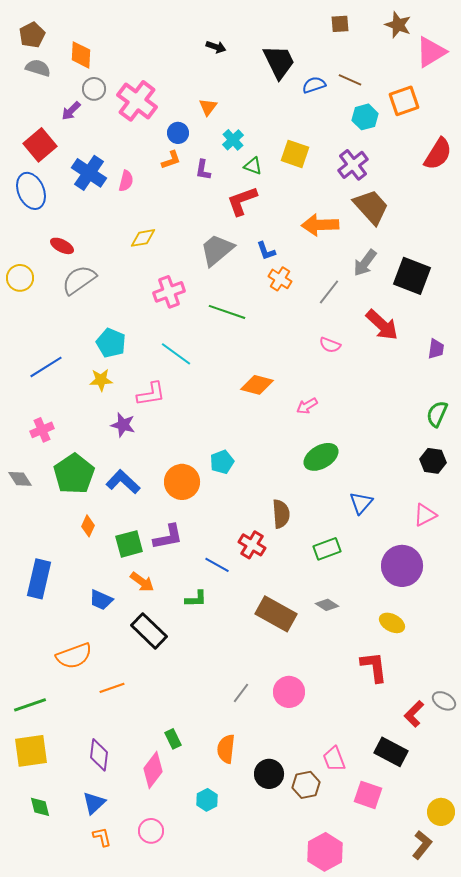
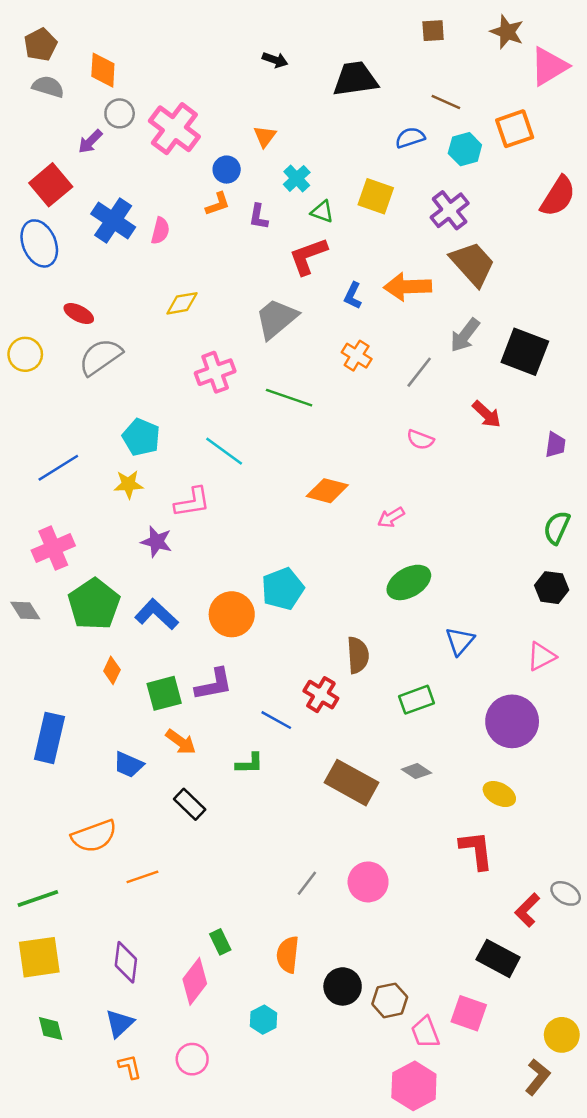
black trapezoid: (279, 62) -> (355, 79), turned -72
blue semicircle: (314, 85) -> (410, 138), moved
blue L-shape: (266, 251) -> (353, 296), moved, turned 45
red arrow: (382, 325) -> (487, 414), size x0.7
pink cross: (42, 430) -> (53, 548), size x1.4
cyan pentagon: (222, 462) -> (283, 589), size x1.4
black rectangle: (149, 631) -> (190, 804), size x0.7
pink trapezoid: (334, 759) -> (425, 1032), moved

